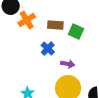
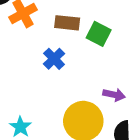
purple arrow: (68, 64) -> (114, 95), moved

